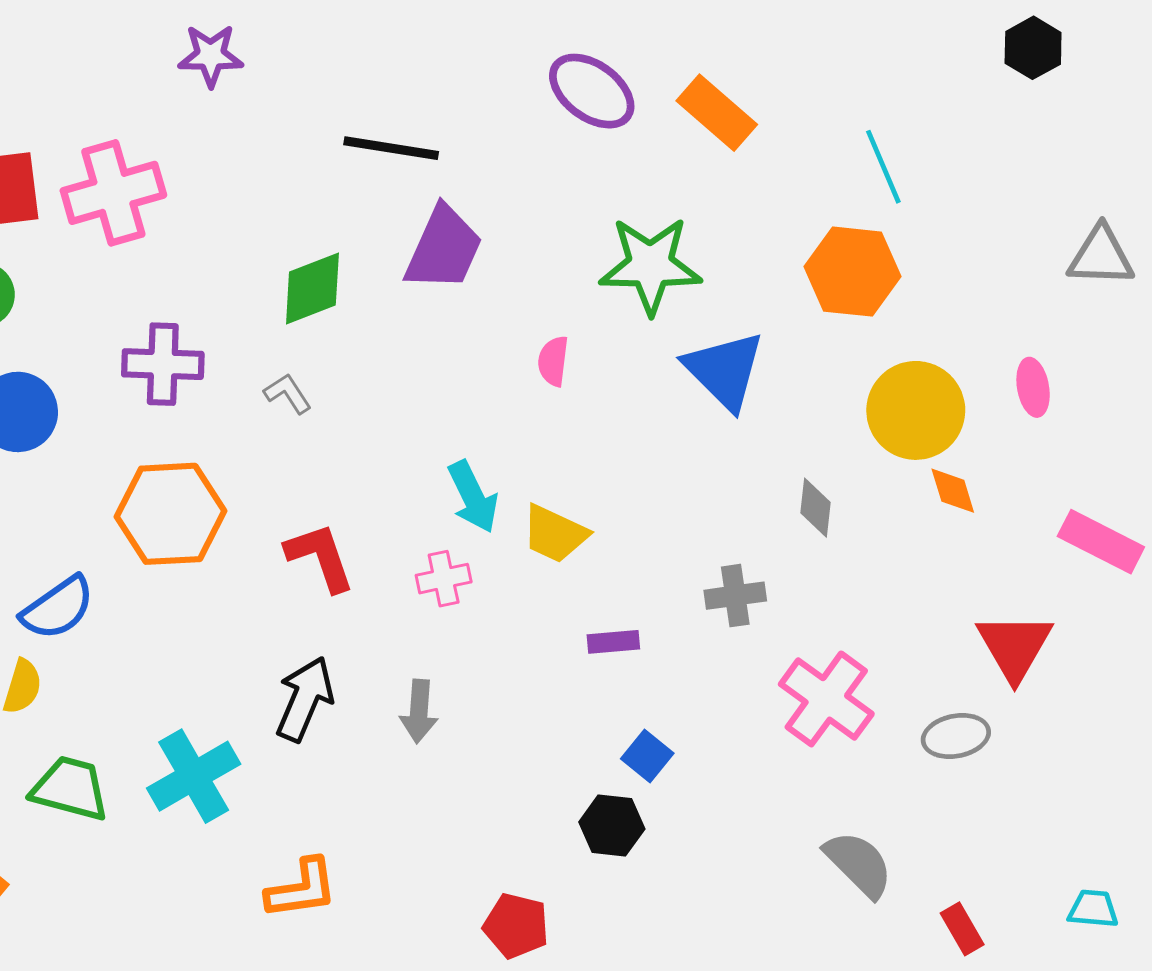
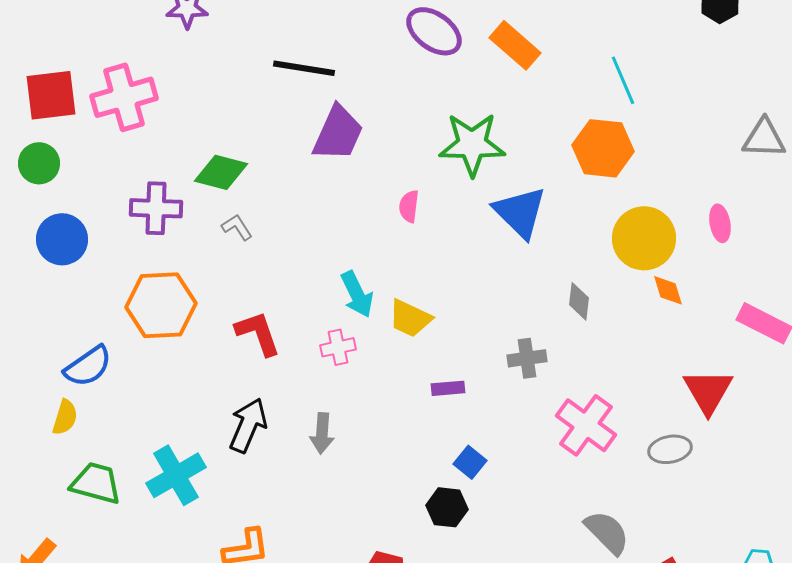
green diamond: (312, 289) -> (221, 172), moved, turned 36

